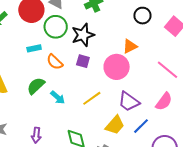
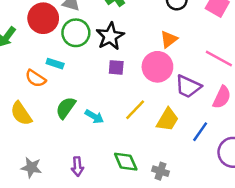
cyan rectangle: (34, 48) -> (55, 64), turned 40
orange semicircle: (55, 62) -> (36, 78), moved
purple trapezoid: (129, 101) -> (188, 86), moved
yellow trapezoid: (115, 125) -> (168, 120), moved

